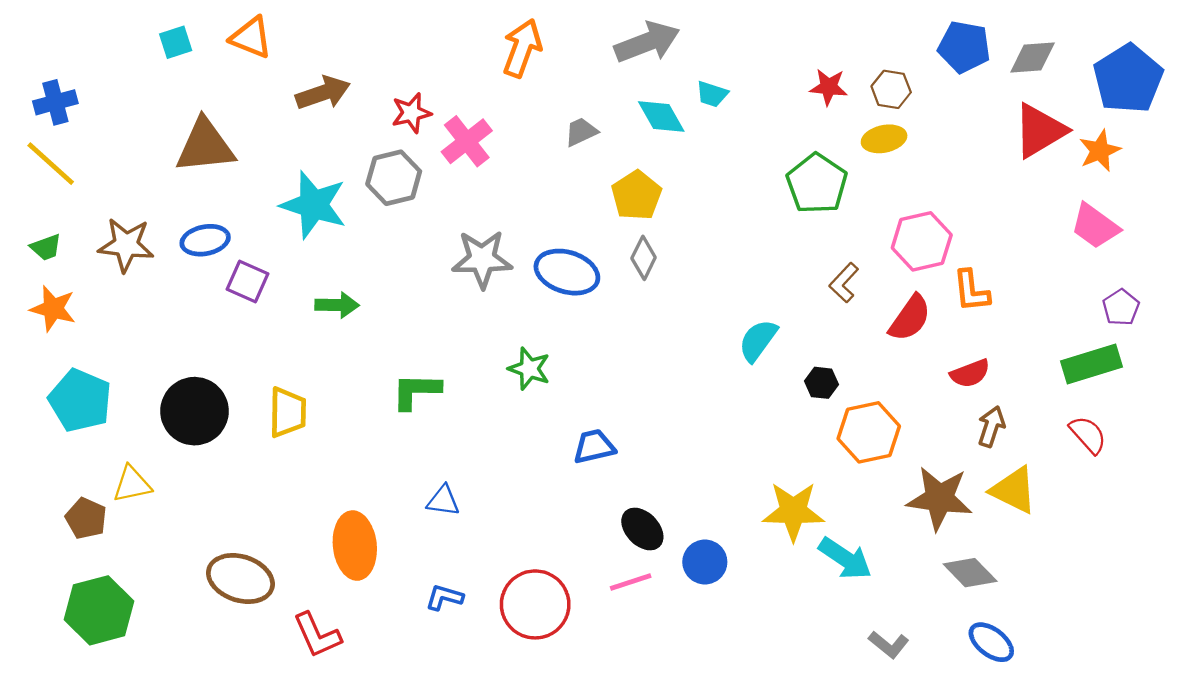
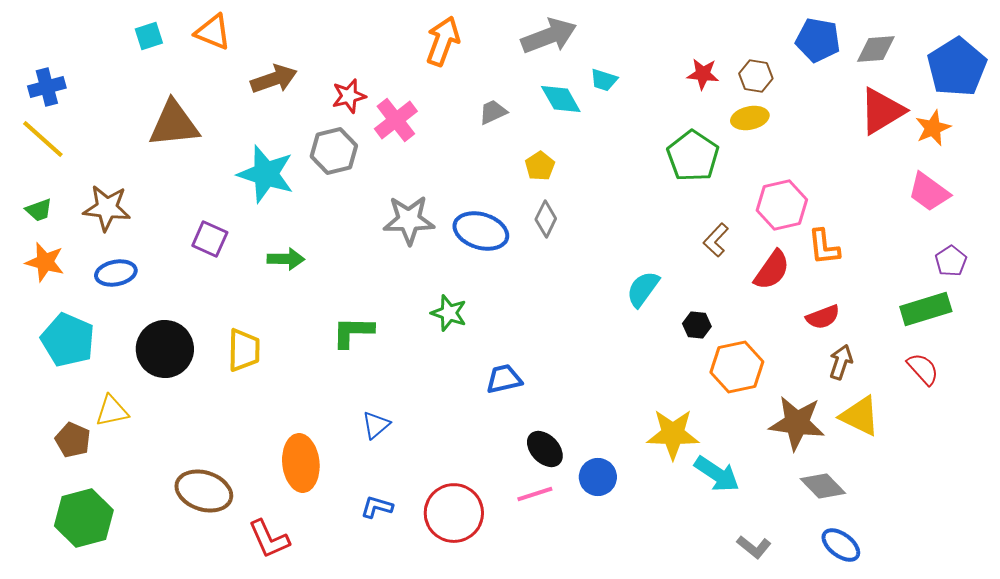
yellow pentagon: (636, 195) -> (540, 166), size x0.7
blue ellipse: (205, 240) -> (116, 273), moved
blue triangle: (443, 501) -> (376, 425), turned -48

